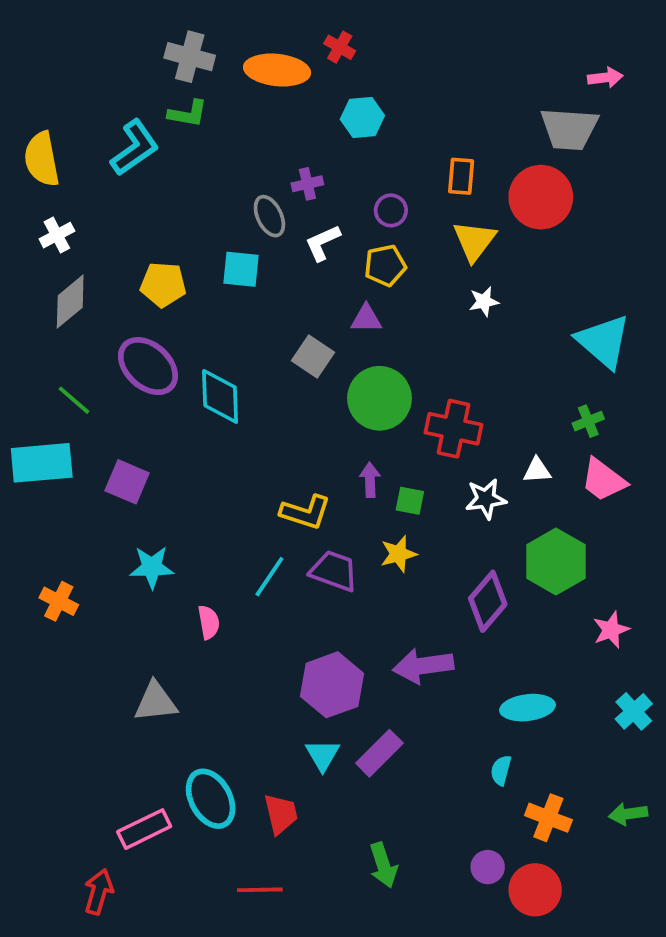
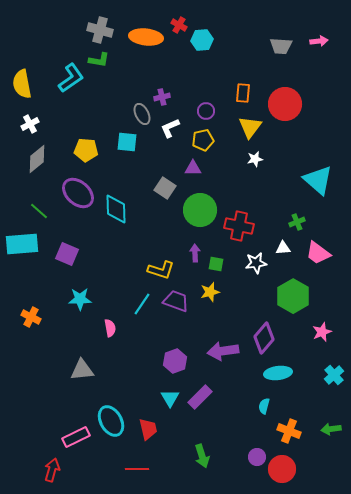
cyan hexagon: (362, 117) -> (202, 40), moved
gray trapezoid: (569, 129) -> (281, 46), moved, size x0.7
green cross: (588, 421) -> (297, 222), moved
purple diamond: (488, 601) -> (264, 338), moved
purple hexagon: (332, 685) -> (175, 361), size x0.7

